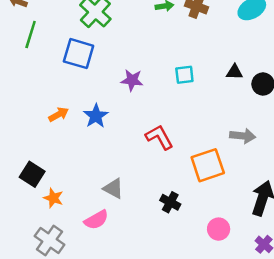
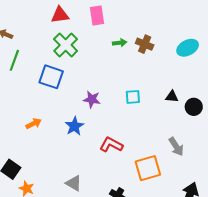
blue star: (96, 116) -> (74, 126), moved
gray arrow: (243, 136) -> (176, 147), turned 48
red L-shape: (159, 137) -> (111, 145), turned -35

